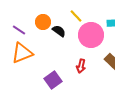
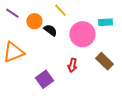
yellow line: (76, 16) -> (60, 10), moved
purple line: (19, 30) -> (12, 13), moved

